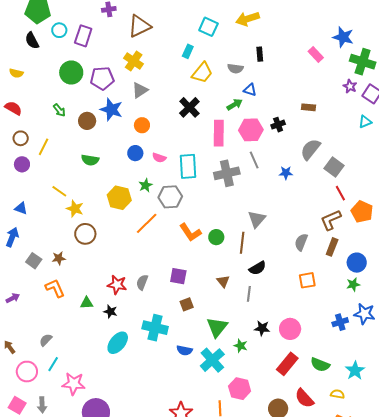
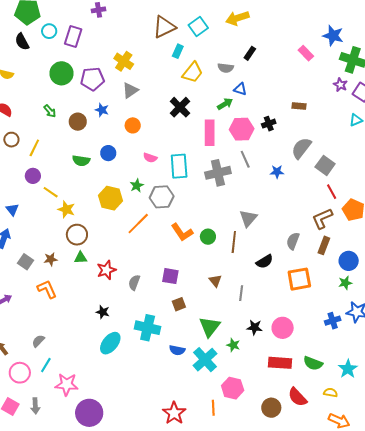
brown triangle: (139, 26) -> (164, 27), moved
cyan square: (208, 27) -> (198, 26), turned 30
black rectangle: (260, 54) -> (250, 53), turned 40
blue star: (111, 109) -> (102, 110), size x0.6
blue circle: (135, 153) -> (108, 153), moved
purple circle: (22, 164) -> (33, 176), moved
blue triangle: (21, 208) -> (12, 210), turned 32
black semicircle: (258, 268) -> (265, 262), moved
orange square: (307, 280) -> (299, 279), size x1.4
red star: (117, 285) -> (106, 270), moved, turned -30
green triangle: (87, 303) -> (81, 258), moved
red rectangle: (287, 364) -> (280, 363), turned 55

